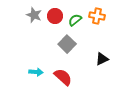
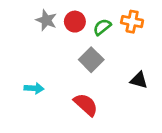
black triangle: (102, 59) -> (139, 80), turned 40
cyan arrow: (36, 72) -> (34, 88), moved

